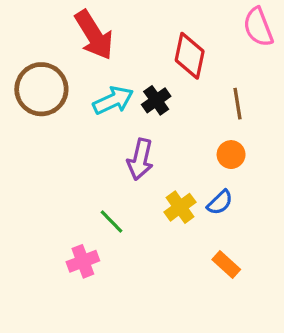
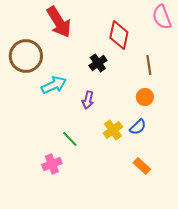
cyan arrow: (113, 100) -> (54, 85), moved
purple arrow: (140, 159) -> (88, 100), size x0.7

